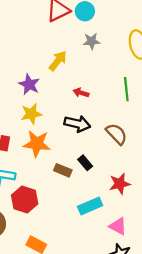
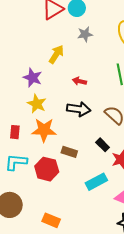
yellow star: (31, 114) -> (37, 104), turned -30
black rectangle: (85, 163) -> (103, 145), moved
red hexagon: (25, 199) -> (47, 169), moved

